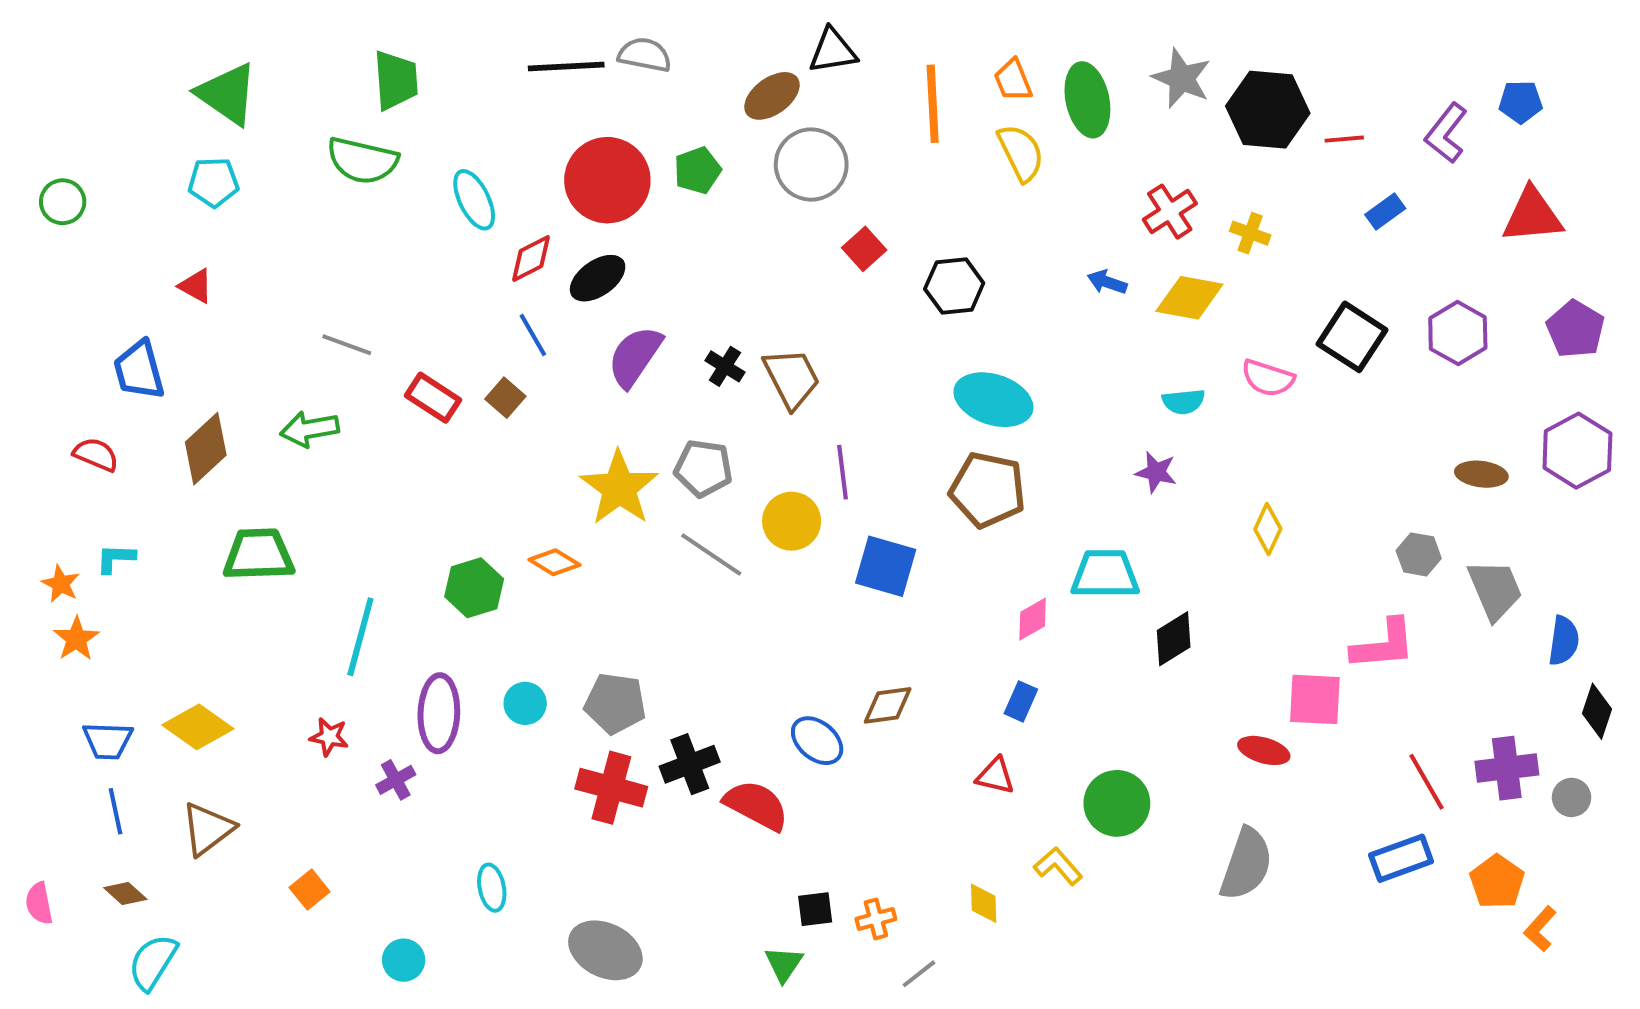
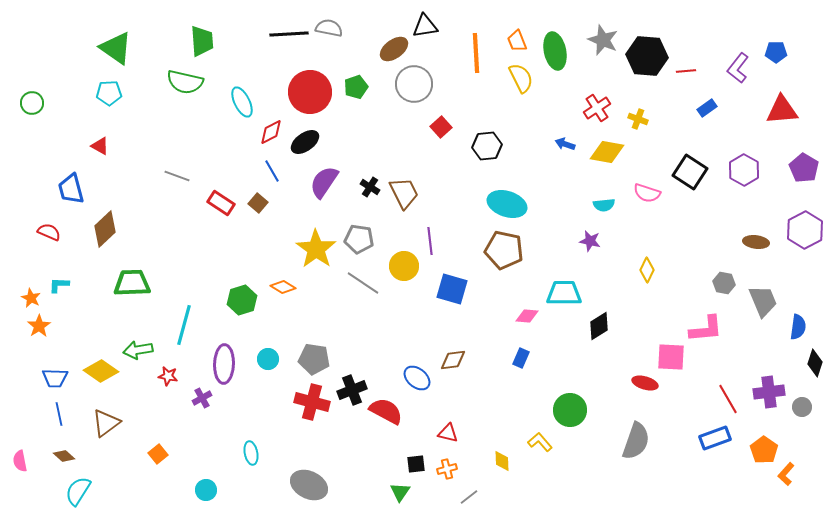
green arrow: (310, 429) -> (138, 350), moved
pink diamond: (1033, 619) -> (527, 316), turned 35
red triangle: (995, 776) -> (448, 433), moved

